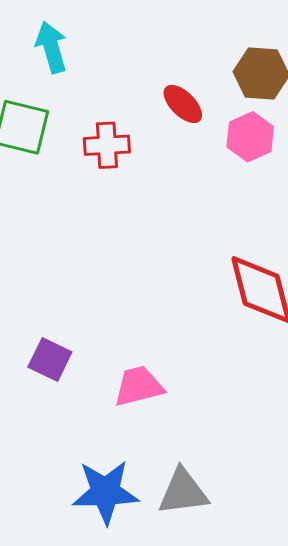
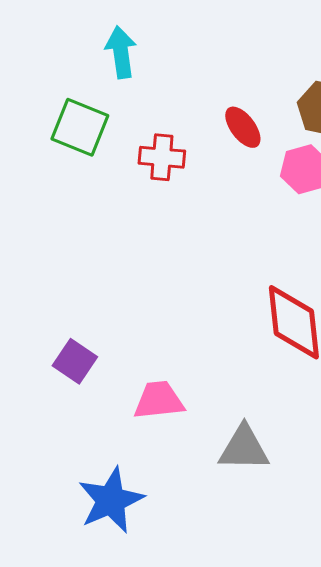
blue star: (105, 492) -> (111, 500), turned -30
gray triangle: (183, 492) -> (244, 448), moved

